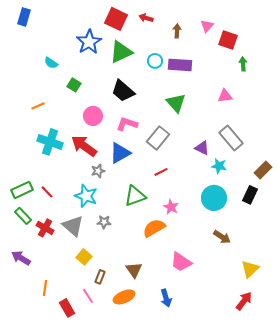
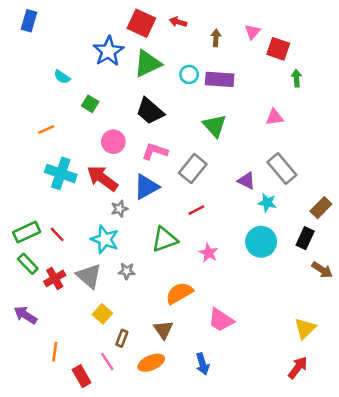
red cross: (45, 228) -> (55, 278), turned 30
orange semicircle: (154, 228) -> (179, 293), moved
brown arrow: (222, 237) -> (322, 270), moved

